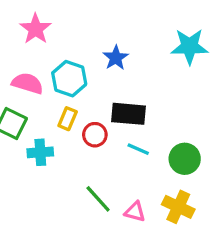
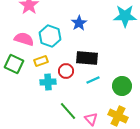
yellow rectangle: (68, 119) -> (41, 61), moved, turned 48
cyan line: (138, 149) -> (93, 80), turned -48
cyan cross: (40, 152) -> (48, 82), moved
pink triangle: (135, 212) -> (91, 119), turned 32

